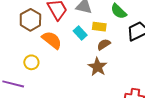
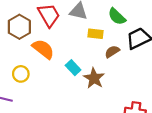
cyan rectangle: (80, 33) -> (73, 68), moved
brown semicircle: (104, 44) -> (112, 52), moved

